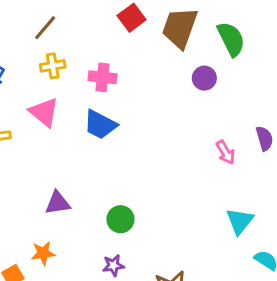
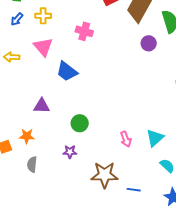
yellow cross: (53, 66) -> (43, 16), moved
blue trapezoid: (100, 125) -> (67, 71), moved
pink arrow: (225, 152) -> (126, 139), moved

